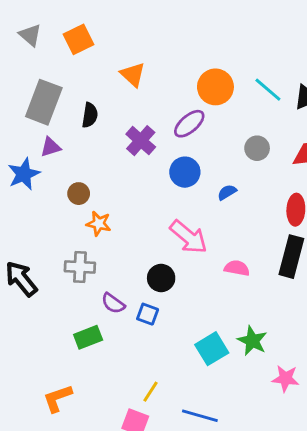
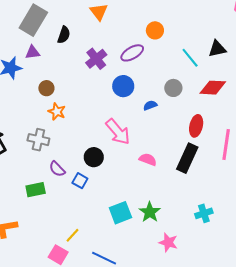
orange circle: (215, 87) -> (155, 30), size x0.7
cyan line: (268, 90) -> (190, 58), moved
gray circle: (257, 148) -> (173, 88), moved

